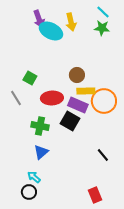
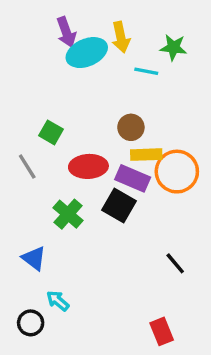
cyan line: (103, 12) -> (146, 71), moved, turned -32
cyan ellipse: (51, 31) -> (87, 53), turned -50
green cross: (40, 126) -> (68, 214), turned 30
blue triangle: (41, 152) -> (34, 258), moved, turned -42
black circle: (29, 192) -> (31, 323), moved

